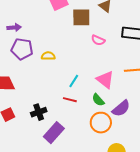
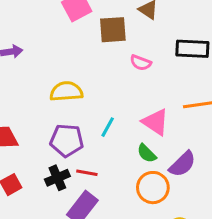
purple pentagon: (22, 49) -> (67, 140), moved
yellow semicircle: (48, 56) -> (66, 91), size x1.5
red line: (70, 100) -> (87, 173), moved

